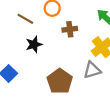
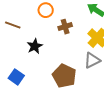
brown line: (25, 19) -> (13, 25), moved

